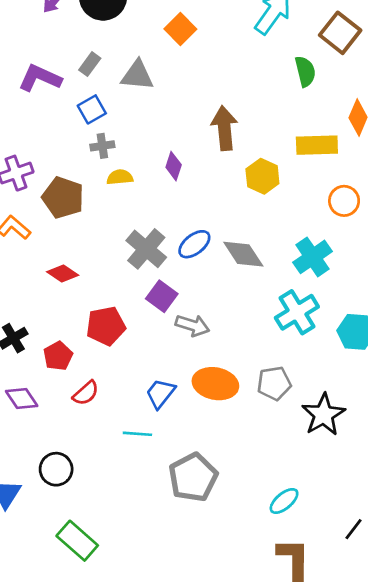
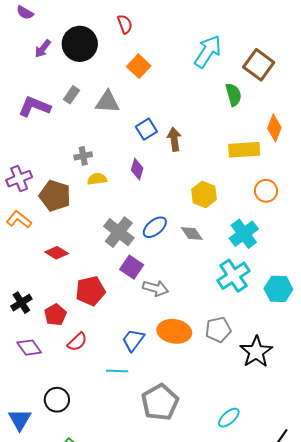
blue square: (92, 109) -> (146, 129), moved
brown arrow: (224, 128) -> (174, 139), size x0.7
yellow hexagon: (262, 176) -> (204, 194), moved
gray diamond: (243, 254) -> (192, 233), size x0.7

